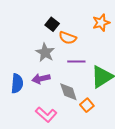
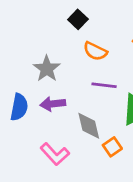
black square: (52, 24) -> (78, 19), moved
gray star: (45, 53) -> (47, 69), moved

